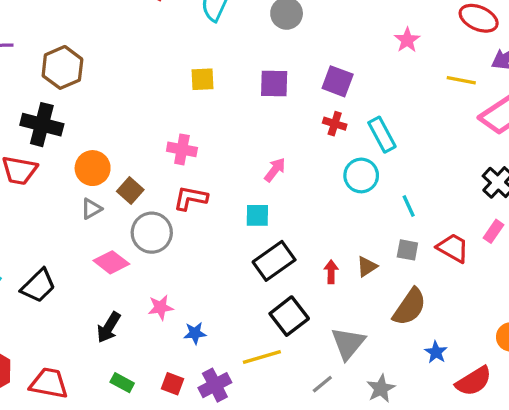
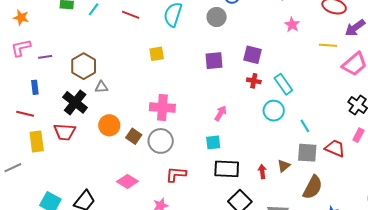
yellow square: (202, 79) -> (157, 54), moved
black cross: (42, 125) -> (75, 102), turned 30
pink cross: (182, 149) -> (162, 107), size x1.4
red L-shape: (191, 198) -> (176, 174), moved
gray triangle: (91, 209) -> (101, 87), moved, turned 32
gray circle: (152, 233) -> (161, 141), moved
gray square: (407, 250) -> (307, 153), size x1.5
black rectangle: (274, 261) -> (227, 169), turned 45

